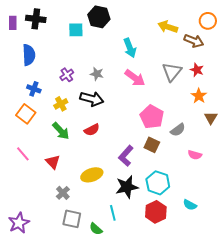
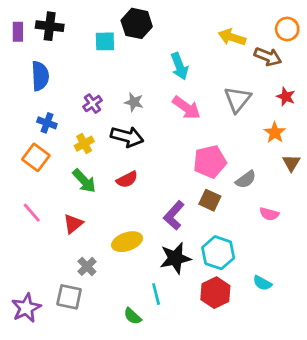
red star: (197, 70) -> (286, 97), moved
pink pentagon: (152, 117) -> (210, 162), turned 30
red triangle: (53, 162) -> (73, 224), turned 35
gray square: (72, 219) -> (69, 297), moved

